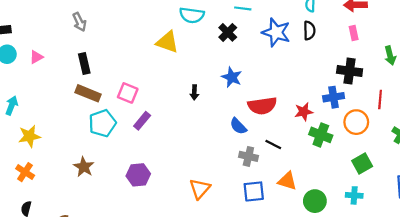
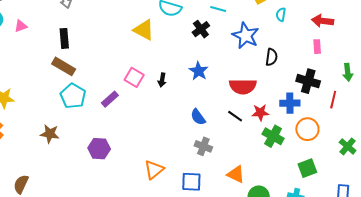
black semicircle: (309, 30) -> (271, 57), moved
pink square: (128, 93) -> (134, 77), moved
red line: (380, 99) -> (333, 100), moved
red semicircle: (262, 106) -> (243, 86), moved
cyan pentagon: (102, 123) -> (73, 96), turned -30
black line: (273, 145) -> (235, 116), moved
brown star: (84, 167) -> (50, 134), turned -30
blue square: (254, 191) -> (191, 182), moved

